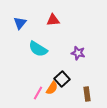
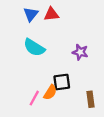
blue triangle: (20, 23) -> (31, 14), moved
black square: (62, 79) -> (62, 82), turned 35

